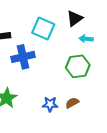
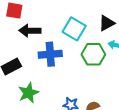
green hexagon: (78, 66) -> (93, 54), moved

